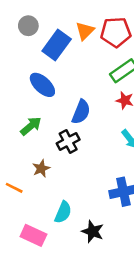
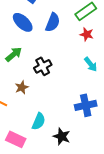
blue semicircle: (81, 112) -> (53, 22), moved

